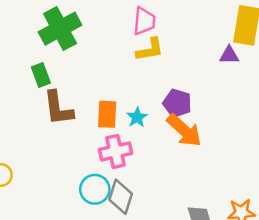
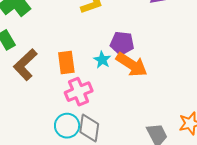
brown L-shape: (58, 108) -> (25, 65), turned 64
cyan star: (137, 117) -> (102, 60), moved

